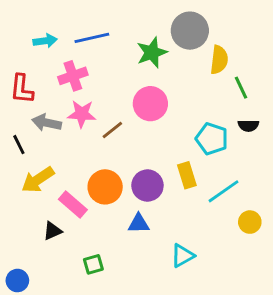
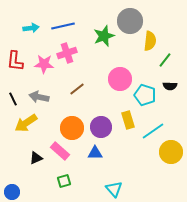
pink cross: (73, 76) -> (67, 53), moved
green line: (241, 88) -> (165, 60), turned 63
pink circle: (150, 104) -> (120, 79), moved
pink star: (82, 114) -> (44, 64), moved
gray arrow: (47, 123) -> (39, 97), moved
pink rectangle: (73, 205) -> (60, 151), moved
yellow circle: (250, 222) -> (171, 152), size x1.5
cyan triangle: (183, 256) -> (114, 189), moved, turned -42

